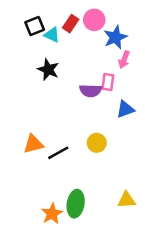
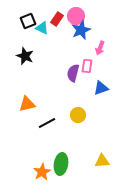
blue star: (115, 37) -> (81, 30), moved
black star: (48, 70) -> (25, 56), moved
purple semicircle: (91, 91) -> (73, 73), turned 102
orange triangle: (33, 144) -> (27, 104), moved

